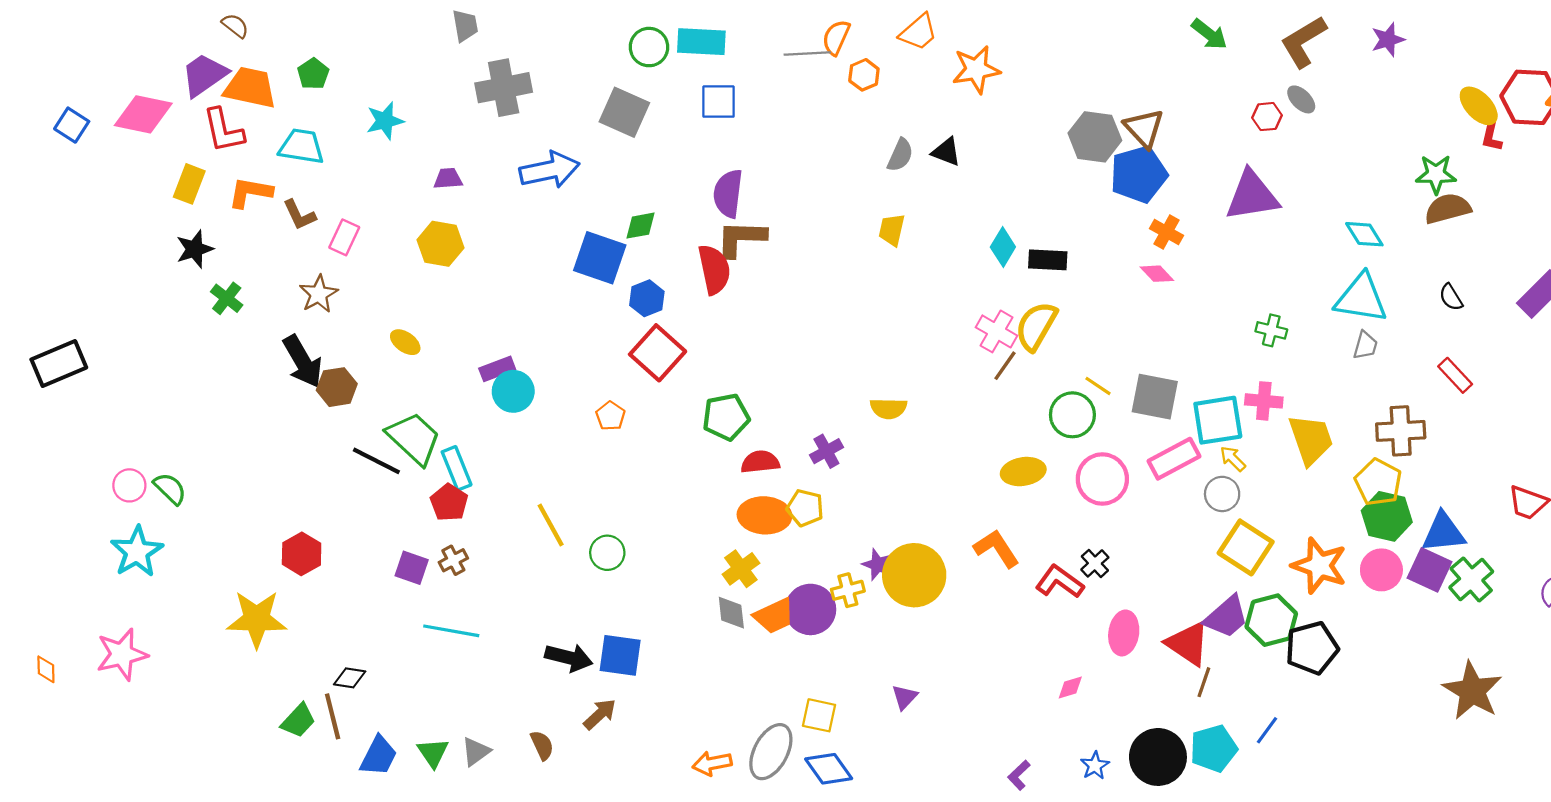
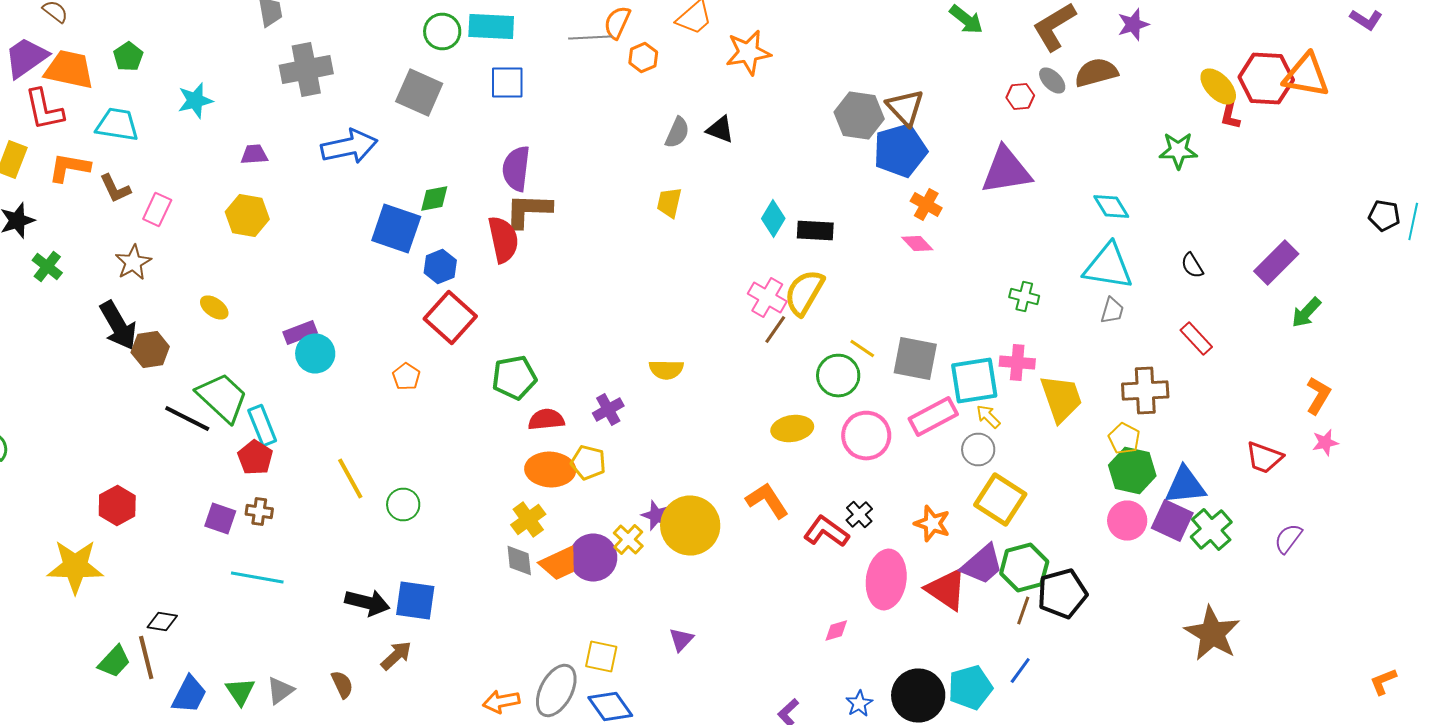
brown semicircle: (1448, 208) -> (1096, 72), moved
yellow pentagon: (1378, 482) -> (1124, 438), size x0.7
brown cross: (453, 560) -> (259, 512), turned 36
orange star: (1319, 566) -> (932, 524), moved, size x0.7
yellow cross: (848, 590) -> (628, 540), turned -32
pink ellipse: (1124, 633) -> (886, 580), size x1.4
brown line: (1204, 682) -> (1023, 610), moved

